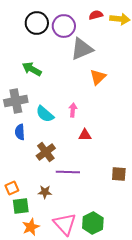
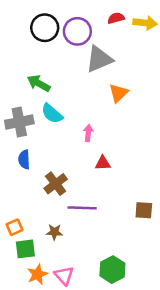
cyan semicircle: (45, 114) -> (52, 114), moved
pink triangle: (65, 224) -> (64, 276), moved, size x0.7

